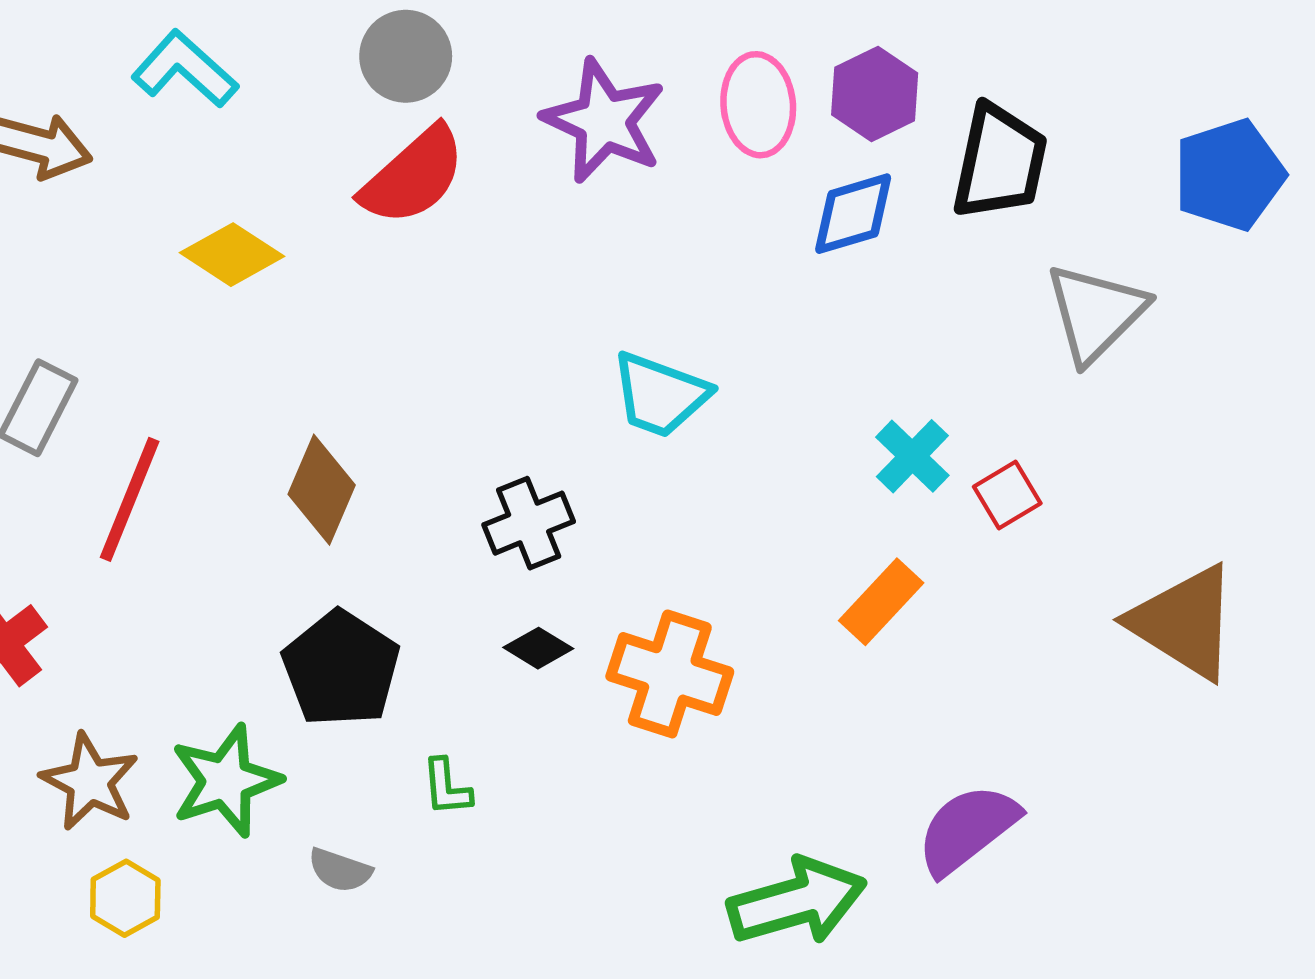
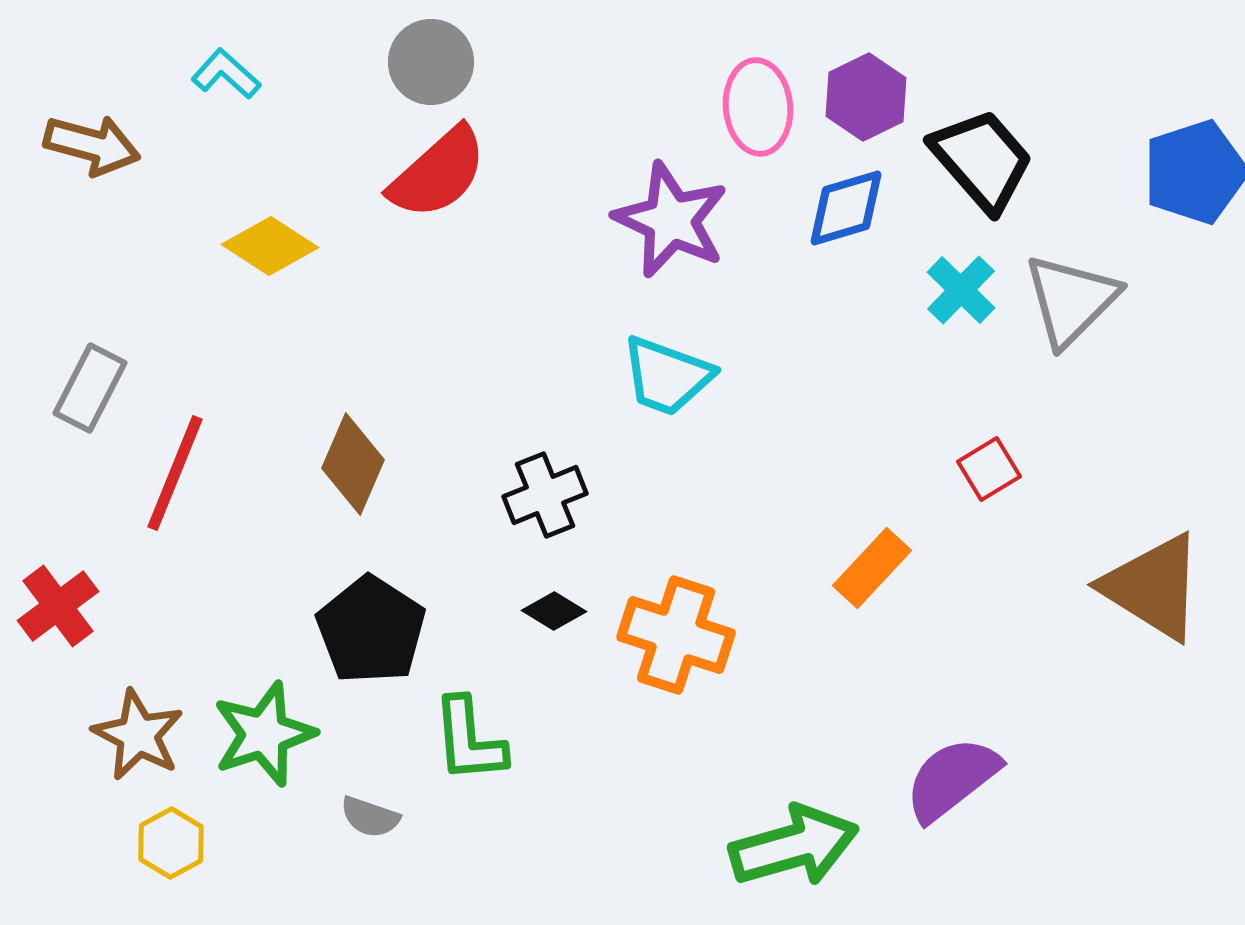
cyan L-shape: (185, 69) -> (226, 74), size x0.7
purple star: (604, 121) -> (671, 220), moved
black trapezoid: (1000, 162) -> (982, 160), turned -53
cyan cross: (912, 456) -> (961, 290), moved
green L-shape: (447, 787) -> (469, 740), size x1.6

